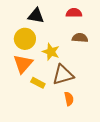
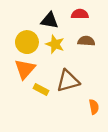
black triangle: (36, 16) -> (50, 20), moved
yellow star: (51, 52) -> (55, 44), moved
orange semicircle: (69, 99) -> (94, 107), moved

